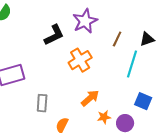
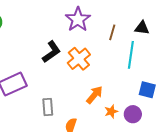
black L-shape: (54, 35) -> (51, 52), moved
black triangle: (147, 39) -> (142, 28), turned 35

